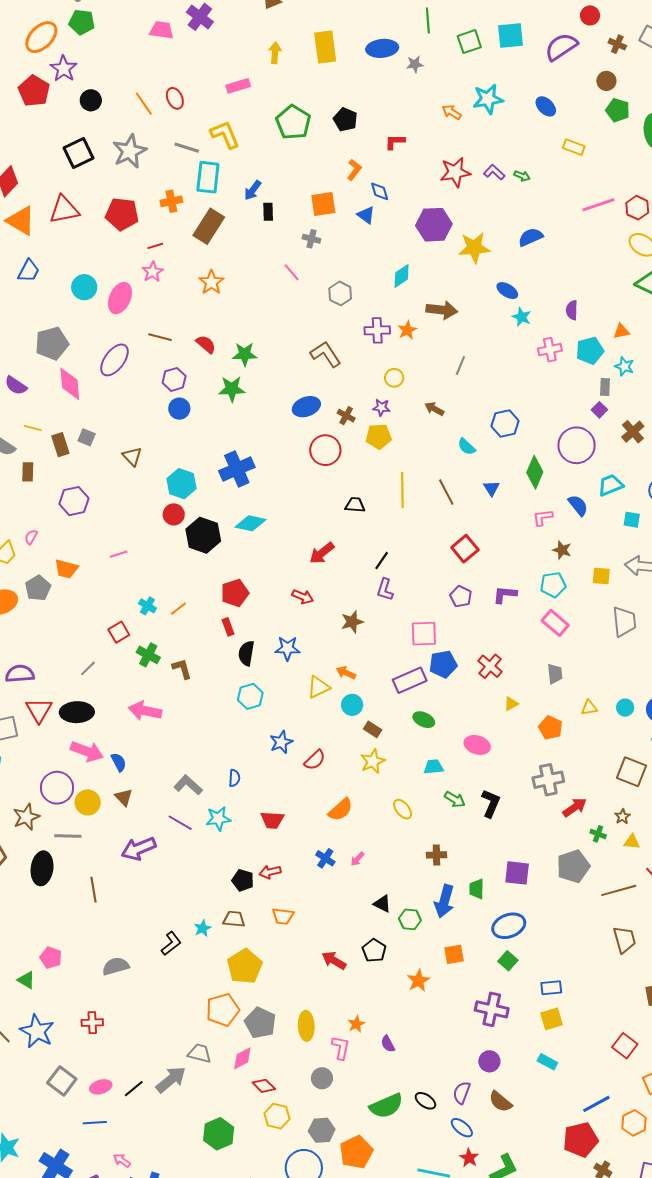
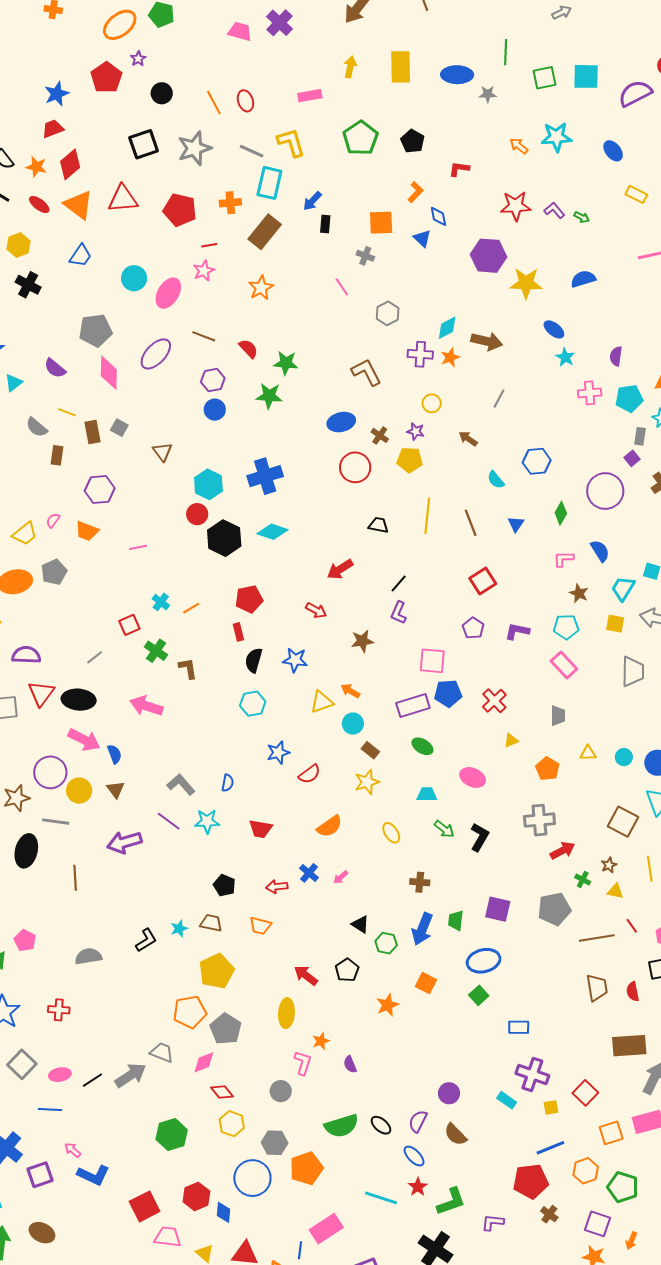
purple star: (64, 69) -> (138, 59), size x0.6
cyan diamond: (402, 276) -> (447, 328), moved
green diamond: (535, 472) -> (561, 513), size x0.7
cyan trapezoid: (611, 485) -> (623, 588), moved, turned -44
orange trapezoid: (66, 569) -> (87, 531), moved
red arrow: (270, 872) -> (277, 887), moved
orange square: (454, 954) -> (426, 983), turned 30
purple cross: (492, 1009) -> (532, 1075), moved
yellow square: (551, 1019) -> (551, 1107), moved, size x0.7
yellow ellipse: (306, 1026) -> (286, 1013), moved

